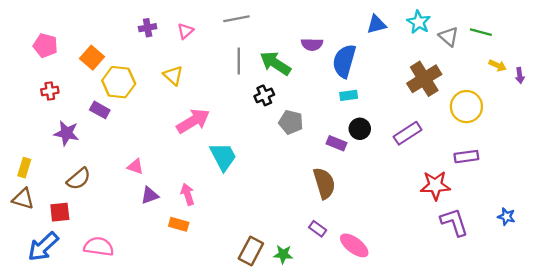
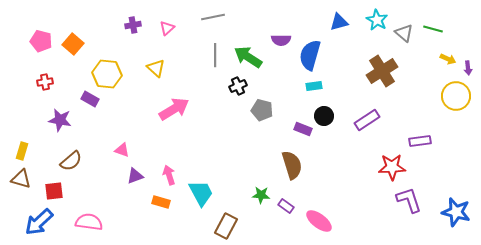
orange square: (92, 58) -> (73, 44), moved
yellow circle: (466, 107) -> (456, 96), moved
cyan trapezoid: (223, 157) -> (201, 193), moved
blue star: (506, 217) -> (456, 212), moved, size x1.8
green star: (283, 254) -> (261, 195), moved

